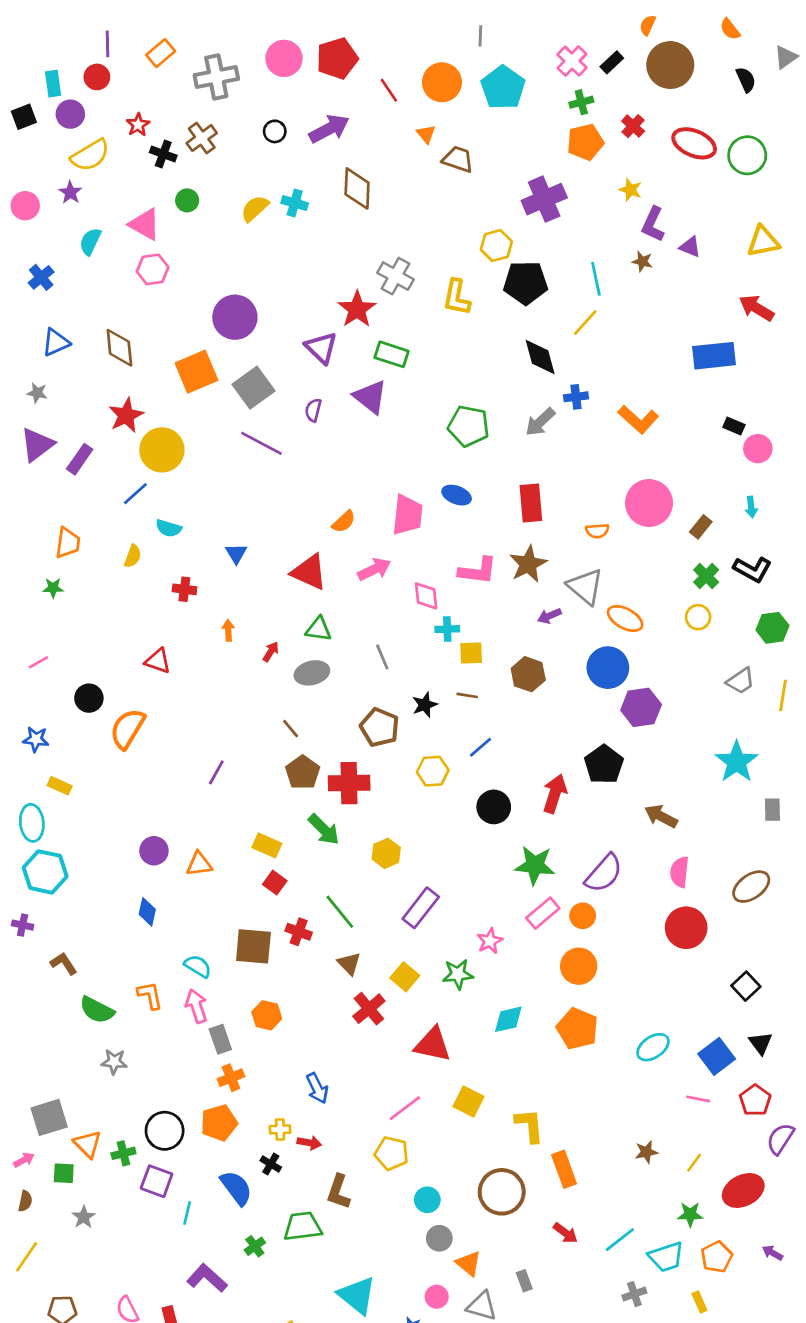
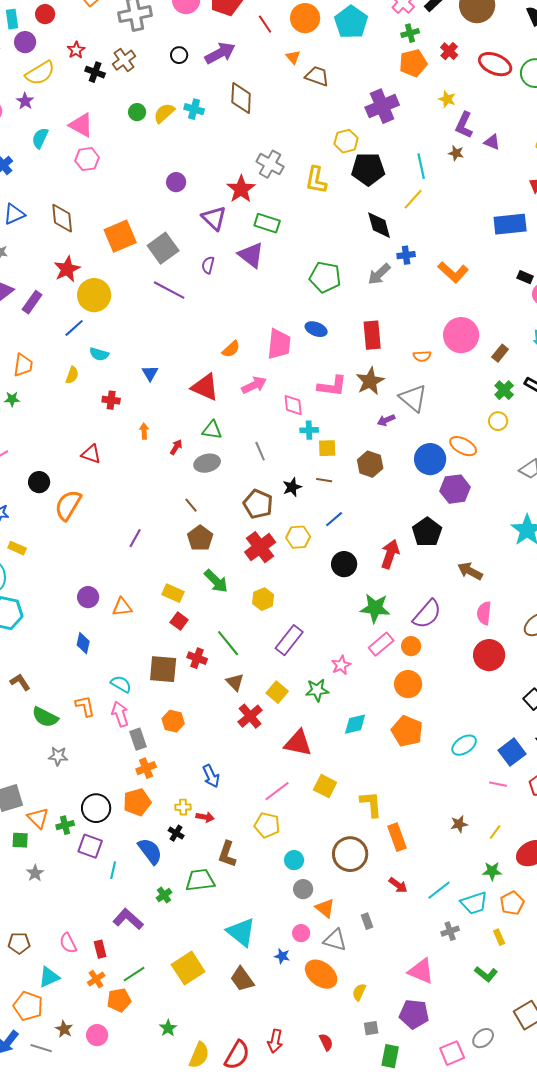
green circle: (187, 200) -> (137, 112), moved
purple circle: (235, 317) -> (176, 182), moved, size x0.6
orange ellipse: (625, 618) -> (463, 446), moved
red cross: (349, 783) -> (260, 547), moved, turned -36

